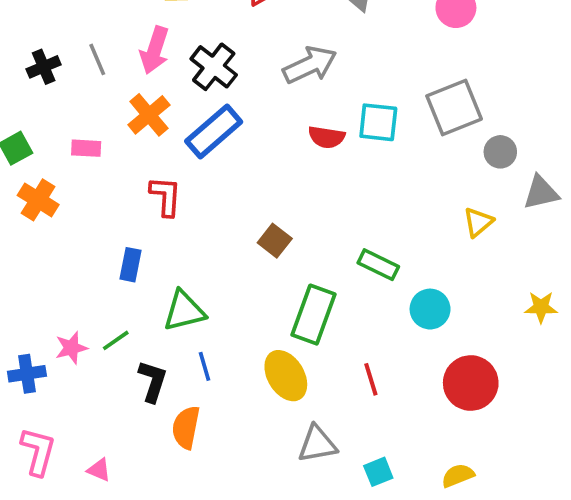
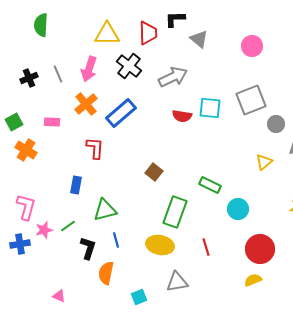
black cross: (214, 67) -> (129, 66), moved
yellow ellipse: (286, 376) -> (160, 245), turned -48
pink L-shape: (38, 451) -> (26, 207), moved
cyan square: (378, 472) -> (139, 297), moved
yellow semicircle: (458, 475) -> (253, 280), moved

